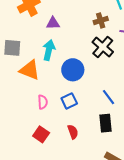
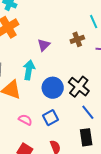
purple triangle: (53, 23) -> (44, 45), moved, turned -40
black cross: (103, 47) -> (79, 87), moved
pink semicircle: (43, 102) -> (25, 120), turned -56

